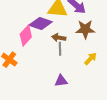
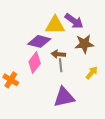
pink diamond: (26, 36) -> (35, 63), moved
purple triangle: (61, 81) -> (64, 97), size x1.6

